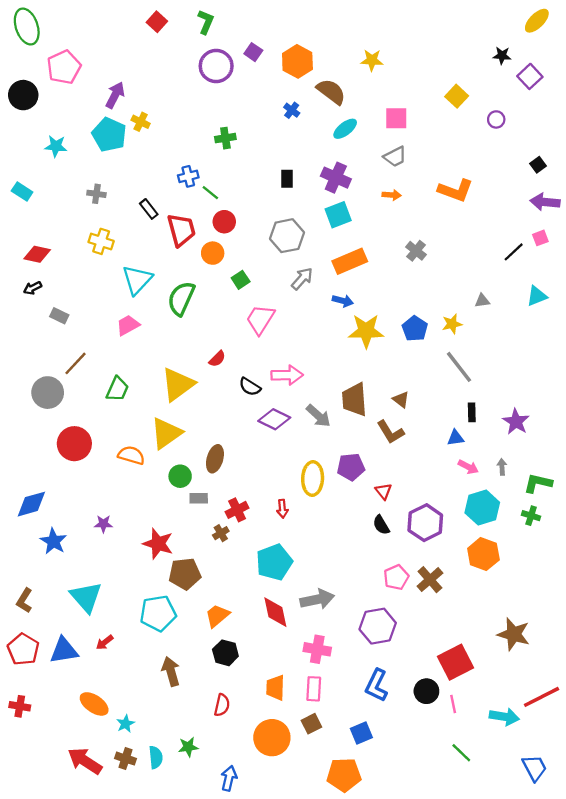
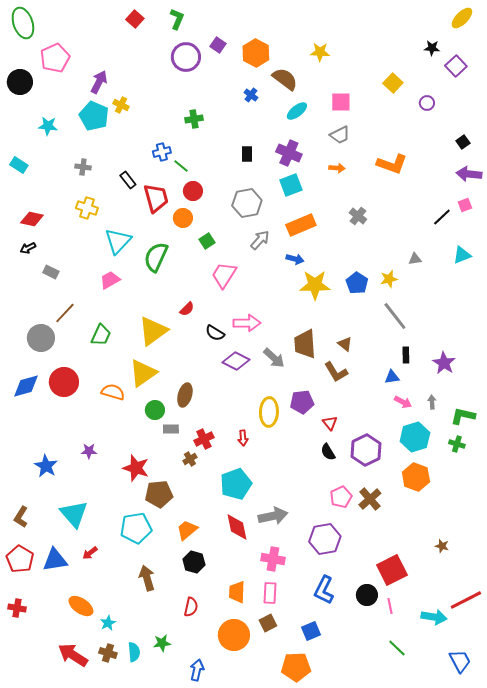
blue diamond: (31, 504) -> (26, 386), moved
brown star: (514, 634) -> (442, 546), size x0.5

